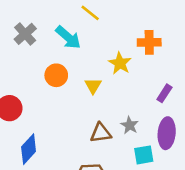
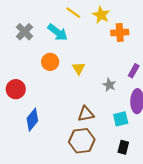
yellow star: (120, 63) -> (101, 15), moved
gray star: (130, 125) -> (109, 85), moved
brown triangle: (101, 133) -> (86, 114), moved

